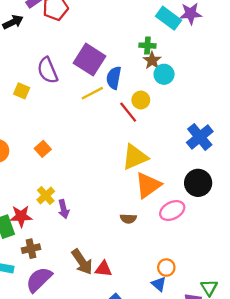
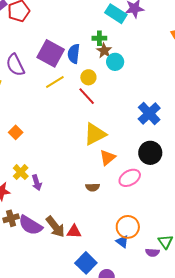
blue semicircle: (114, 78) -> (74, 54), moved
yellow circle: (141, 100) -> (88, 77), moved
orange triangle: (148, 185) -> (108, 158), size x0.7
orange circle: (166, 268) -> (128, 227), size x1.5
purple semicircle: (39, 280) -> (30, 225), moved, turned -100

